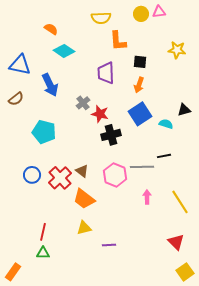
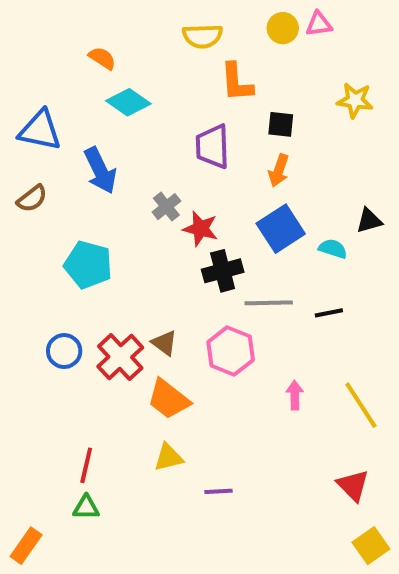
gray line: (142, 167) -> (269, 303), moved

